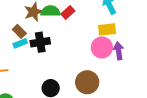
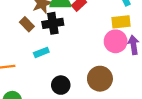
black cross: (40, 42) -> (53, 23), moved
cyan rectangle: (20, 43) -> (41, 52), moved

